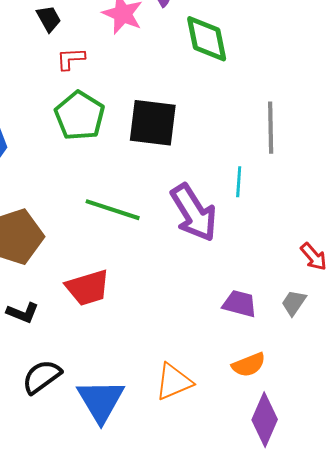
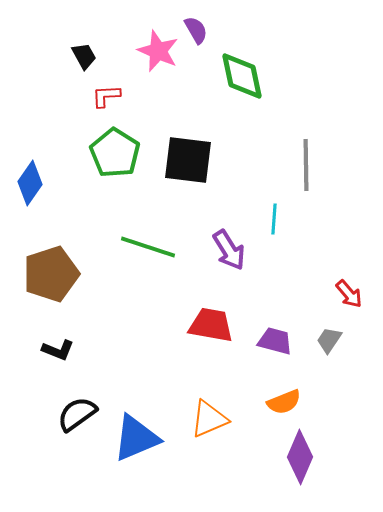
purple arrow: (194, 213) -> (229, 250), size x0.7
red trapezoid: (88, 288) -> (211, 325), moved, turned -153
blue triangle: (101, 401) -> (136, 438), turned 38

